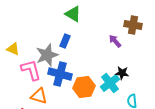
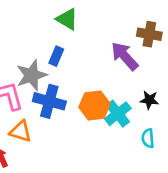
purple arrow: (115, 41) -> (125, 56), size x1.6
black star: (122, 73) -> (149, 100), moved
orange hexagon: (84, 87) -> (95, 105), moved

